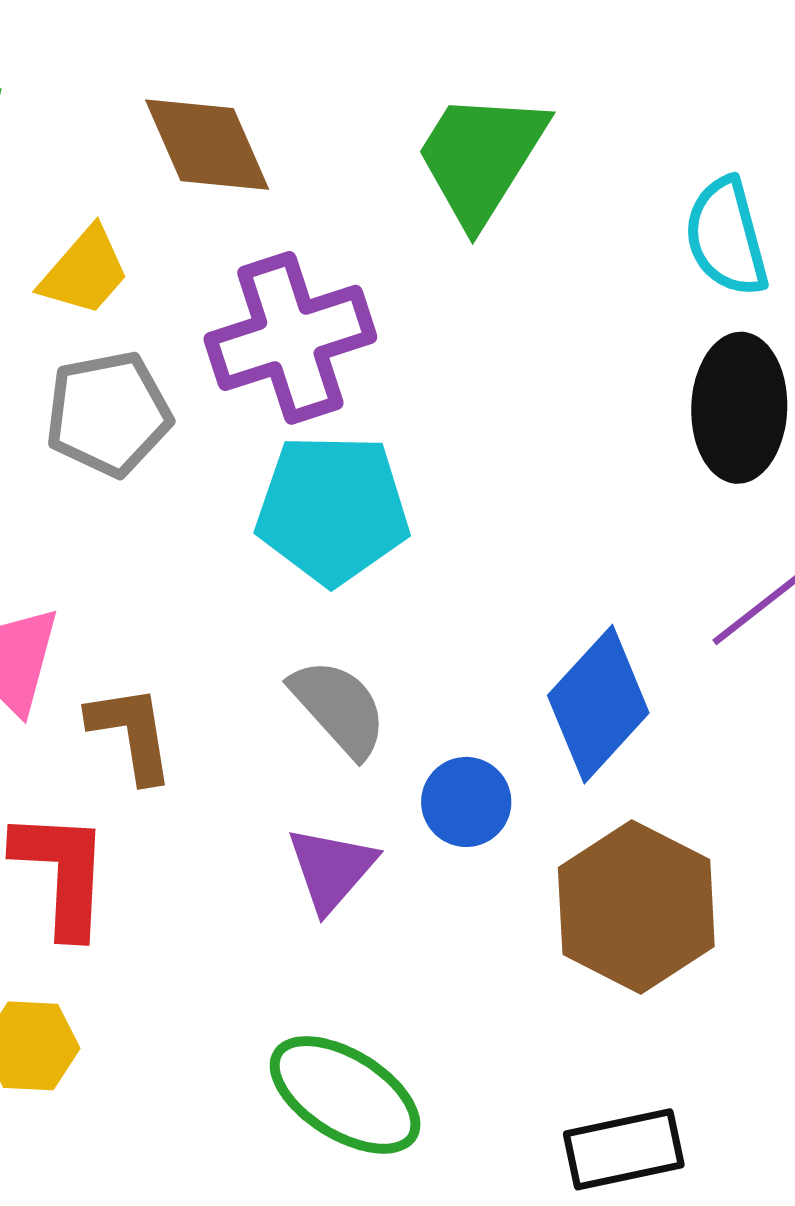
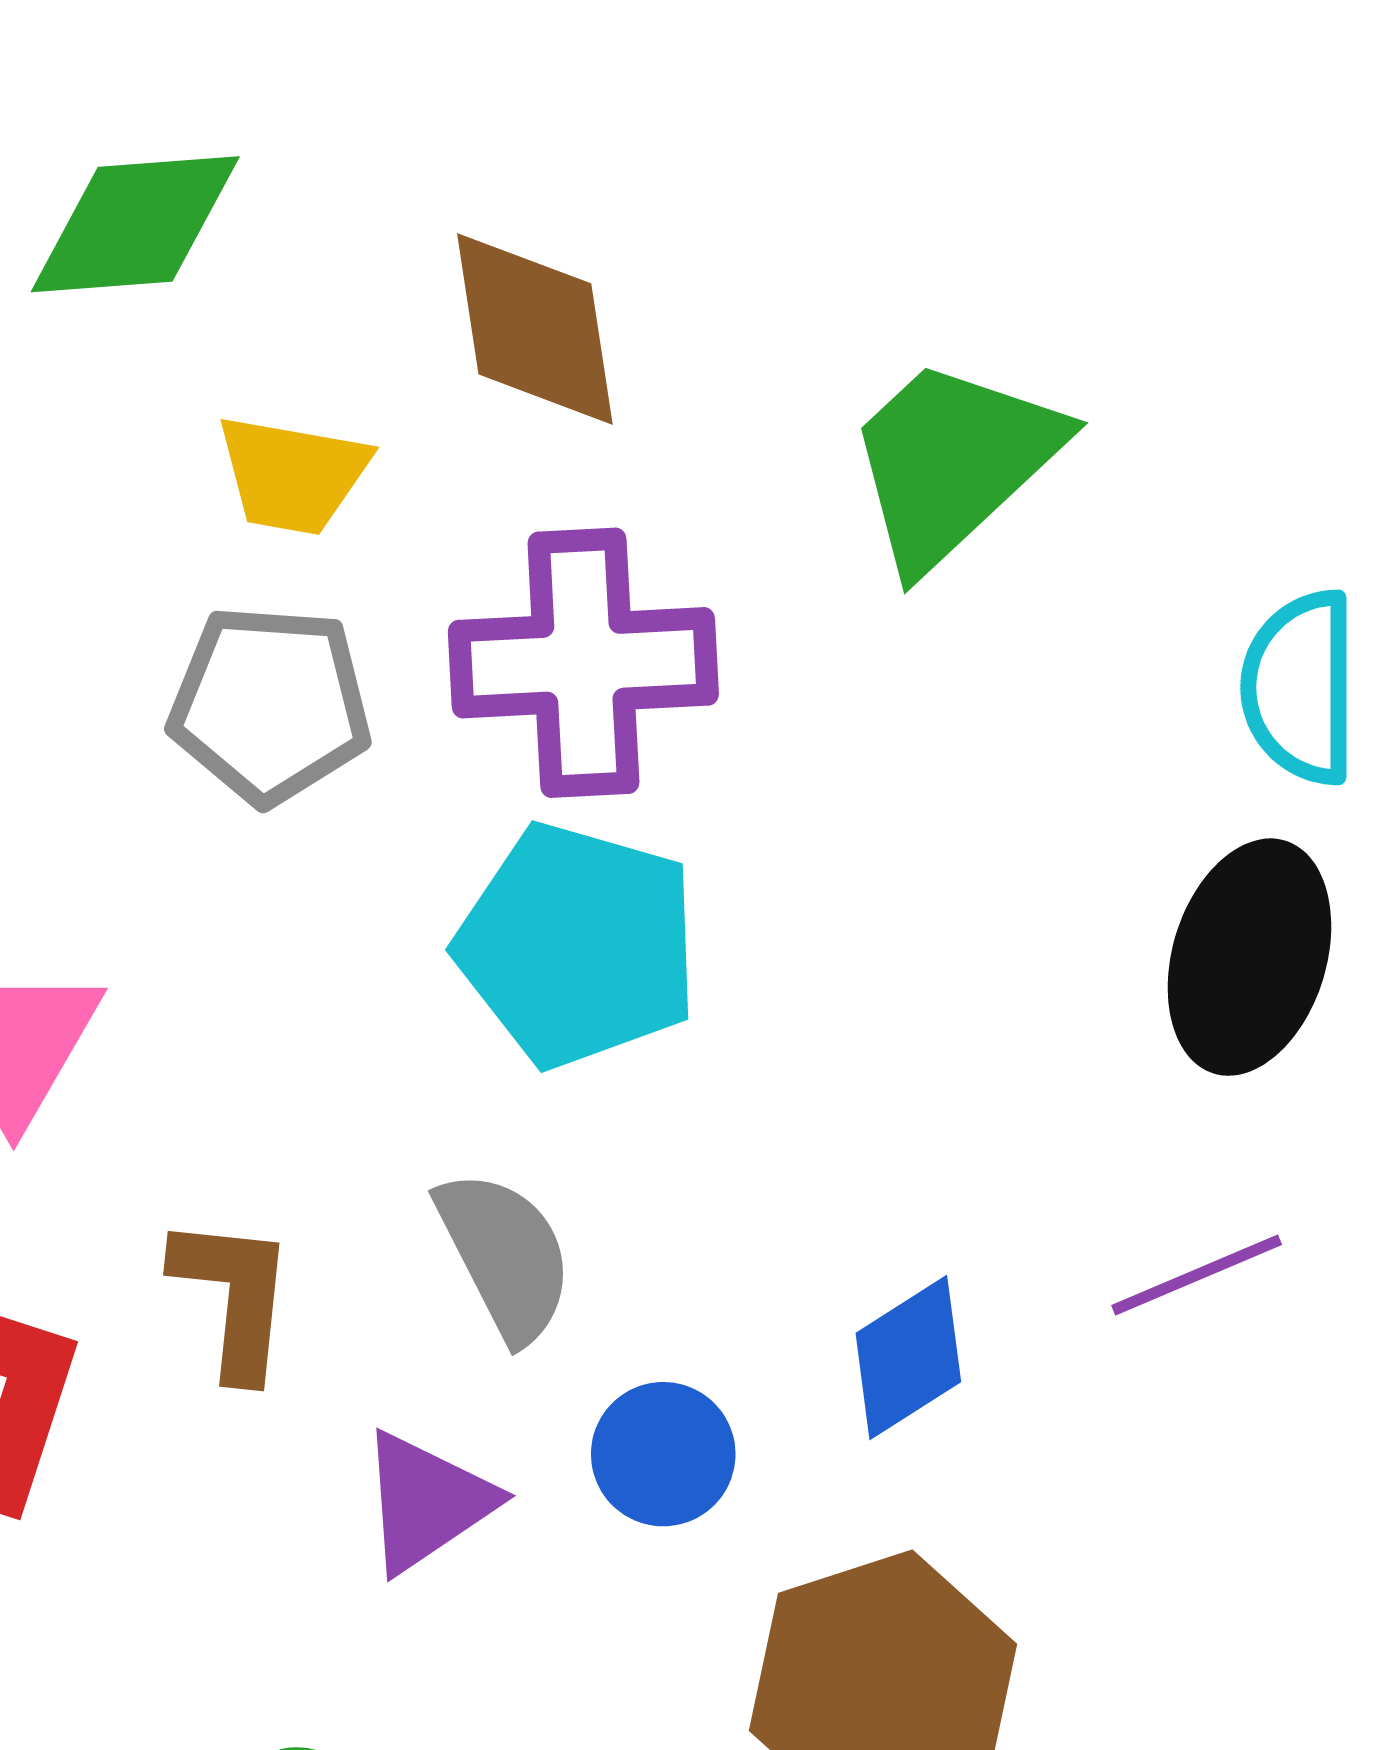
yellow trapezoid: (85, 272) -> (293, 475), turned 44
blue diamond: (598, 704) -> (908, 1357), size x0.7
brown L-shape: (131, 733) -> (234, 1297), moved

